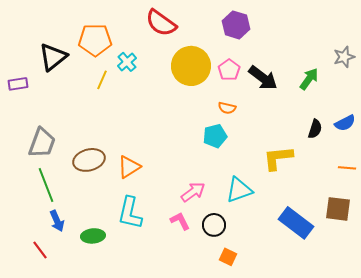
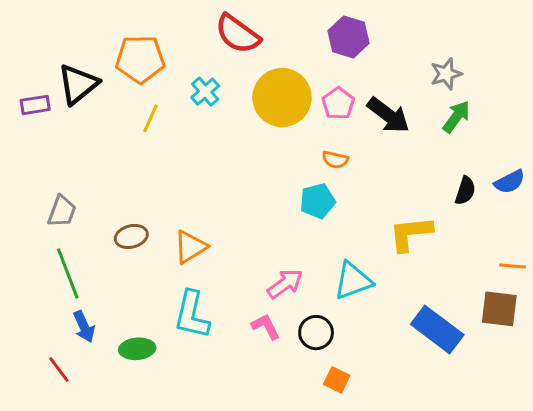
gray star: (344, 57) -> (446, 74), moved
cyan cross: (127, 62) -> (205, 92), moved
purple rectangle: (18, 84) -> (35, 105), moved
gray trapezoid: (42, 143) -> (62, 211), size x0.7
brown ellipse: (89, 160) -> (131, 236), size x0.7
orange line: (347, 168) -> (513, 266), moved

